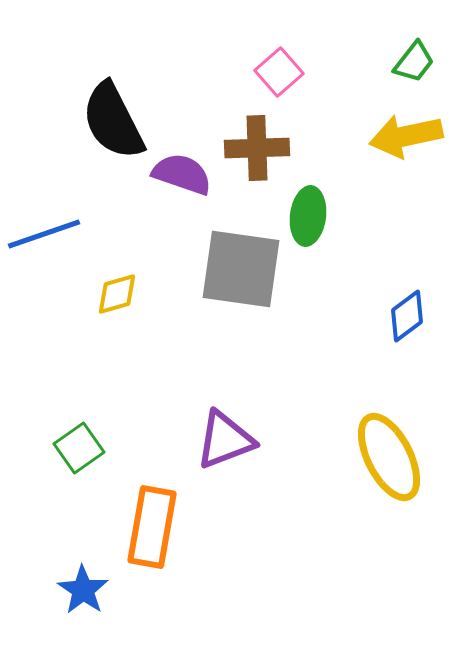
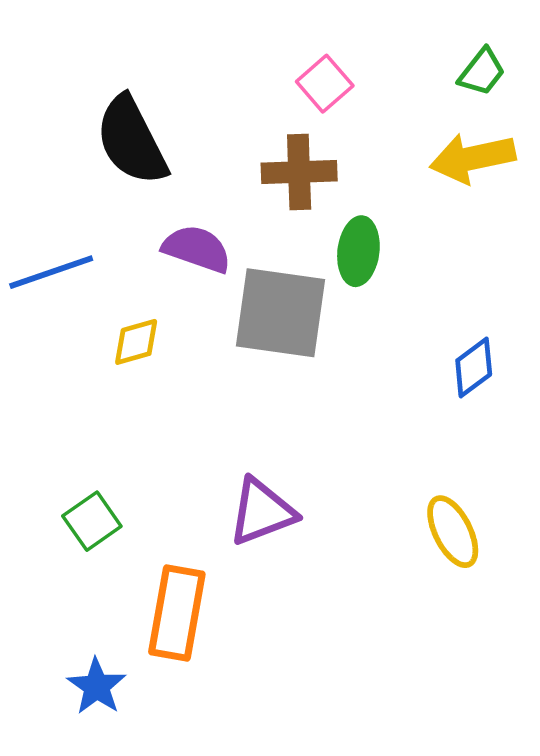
purple semicircle: (182, 174) -> (197, 249), moved
yellow ellipse: (389, 457) -> (453, 532), size x0.7

